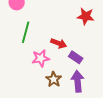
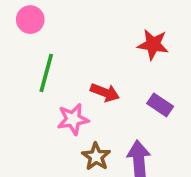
purple rectangle: (76, 57) -> (160, 105), moved

